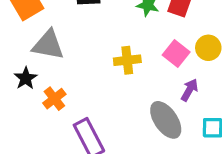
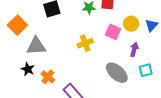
purple arrow: (190, 90) -> (134, 49), moved

